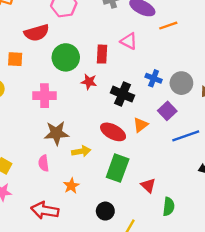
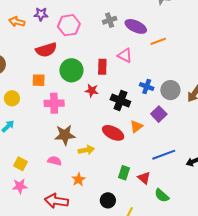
orange square: (15, 59) -> (39, 80), moved
blue line: (186, 136) -> (164, 155), moved
pink semicircle: (44, 163) -> (55, 161), turned 112
green rectangle: (118, 168) -> (124, 173), moved, size x0.6
green semicircle: (169, 207) -> (162, 195), turned 126

